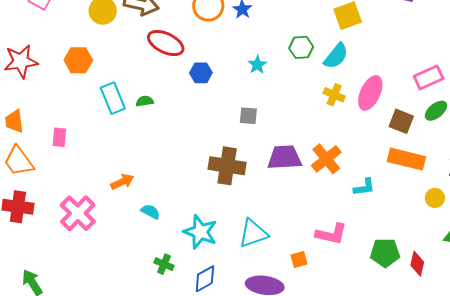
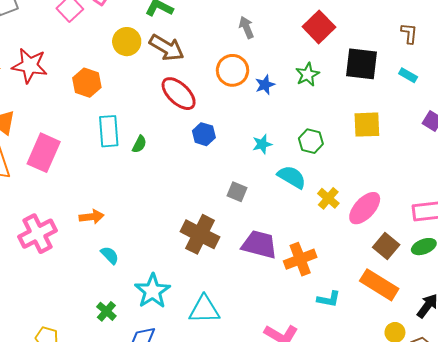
cyan semicircle: (336, 56) -> (292, 177), moved, turned -116
green semicircle: (145, 101) -> (139, 144), turned 108
pink rectangle: (59, 137) -> (44, 153), size x1.8

